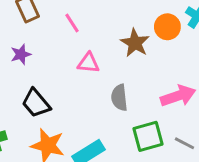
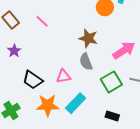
brown star: (135, 43) -> (88, 38), moved
pink triangle: (88, 63) -> (63, 76), moved

